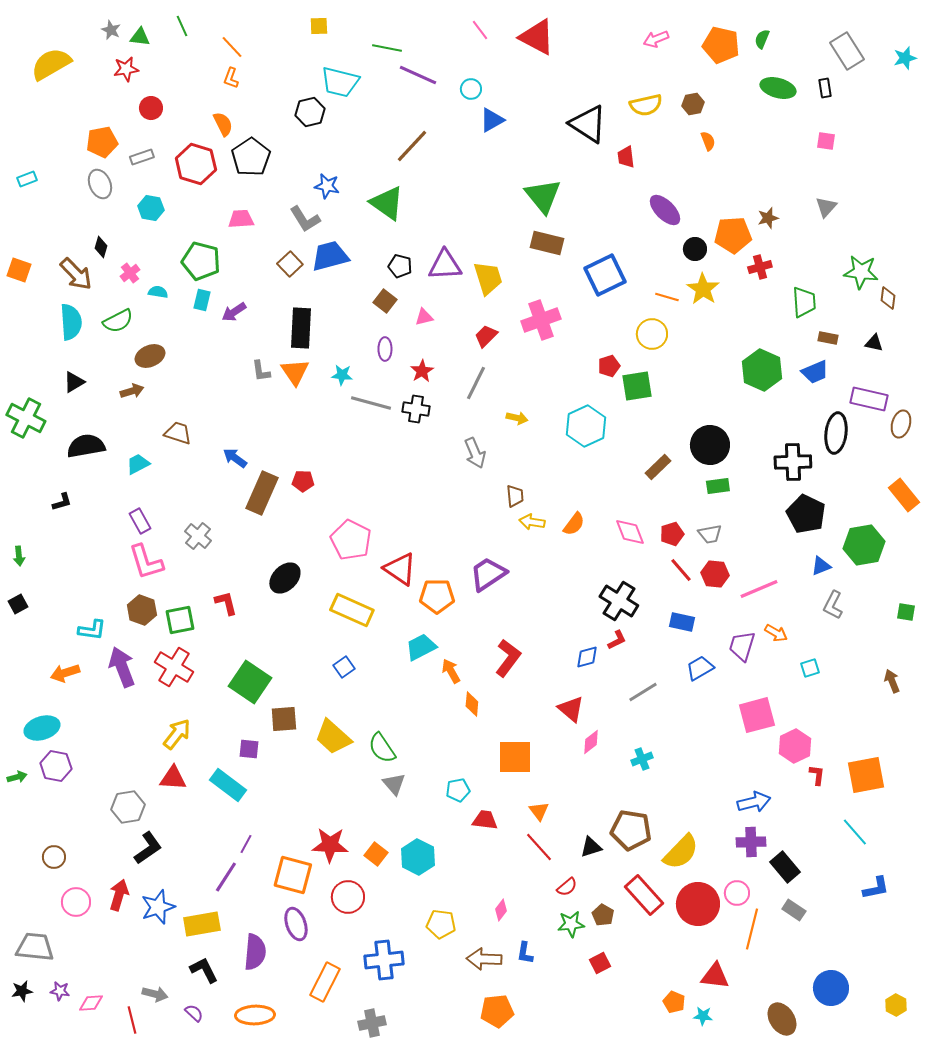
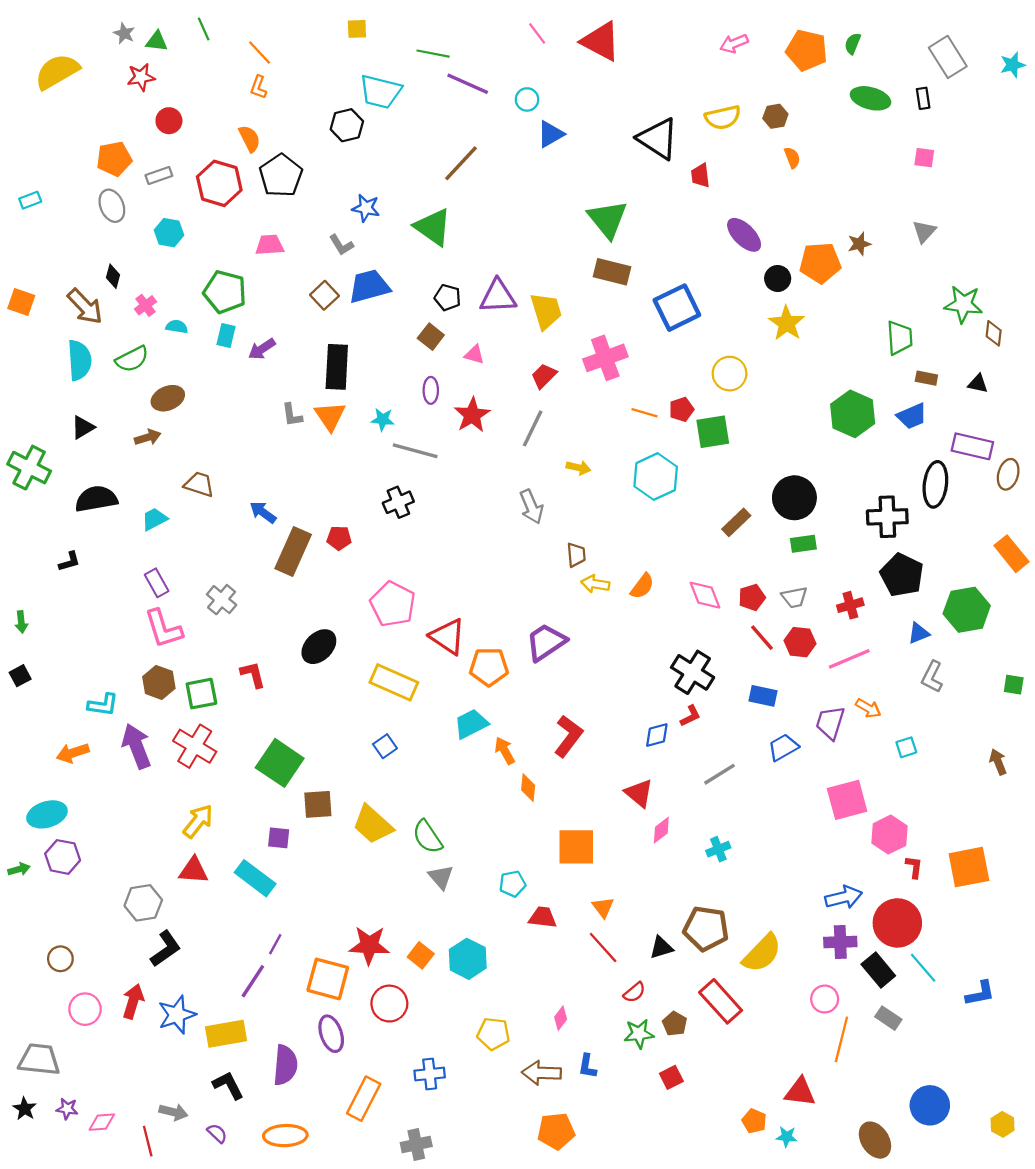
gray L-shape: (305, 219) -> (341, 245), size x0.7
red cross: (760, 267) -> (850, 605), moved
orange line: (667, 297) -> (644, 413), moved
pink triangle: (424, 317) -> (474, 355), turned 30
red star: (422, 371) -> (472, 415), size x1.4
black cross: (416, 409) -> (398, 502), moved, turned -32
cyan line: (855, 832) -> (923, 968), moved
red circle: (698, 904) -> (897, 923), moved
blue cross: (384, 960) -> (430, 1074), size x0.7
black star: (22, 991) -> (25, 1109), turned -30

